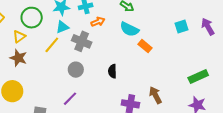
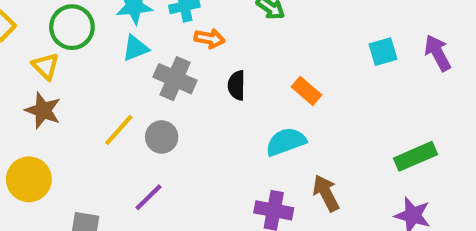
orange arrow: (98, 22) -> (210, 39), turned 32
cyan semicircle: (129, 29) -> (286, 142), moved, turned 132
yellow triangle: (19, 37) -> (46, 66), turned -40
yellow line: (52, 45) -> (119, 130), moved
black semicircle: (112, 71) -> (237, 85), moved

